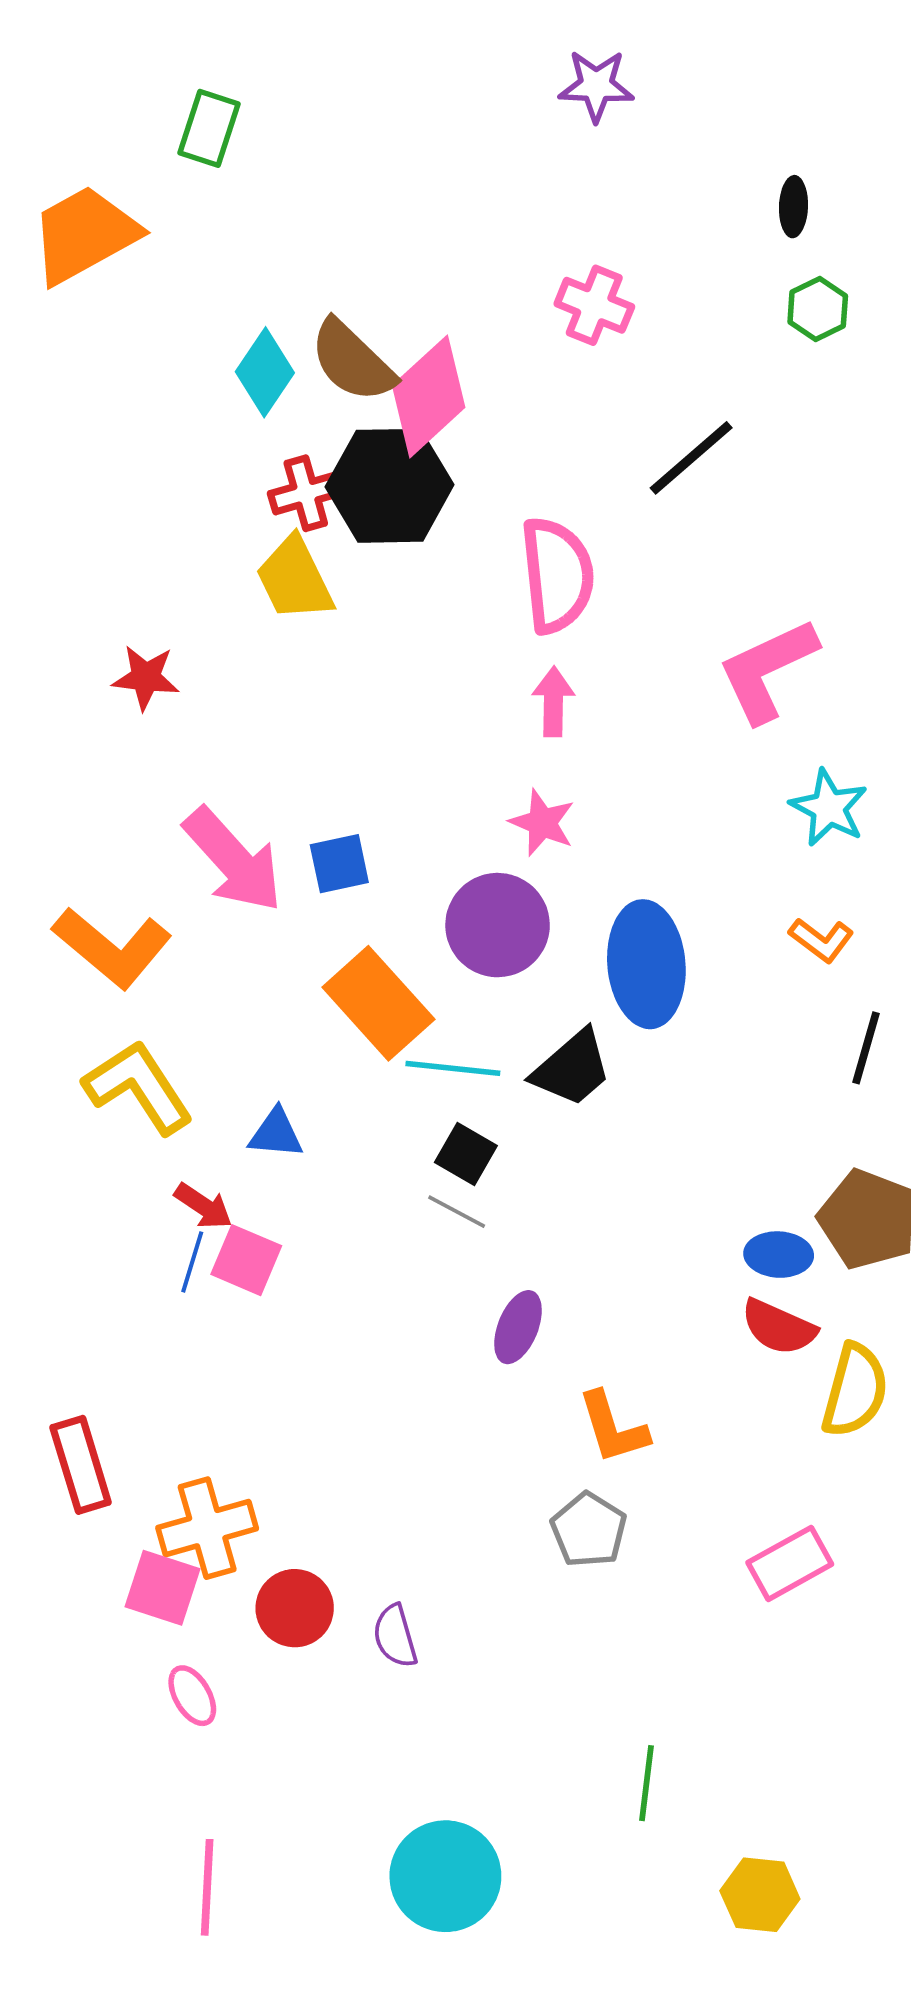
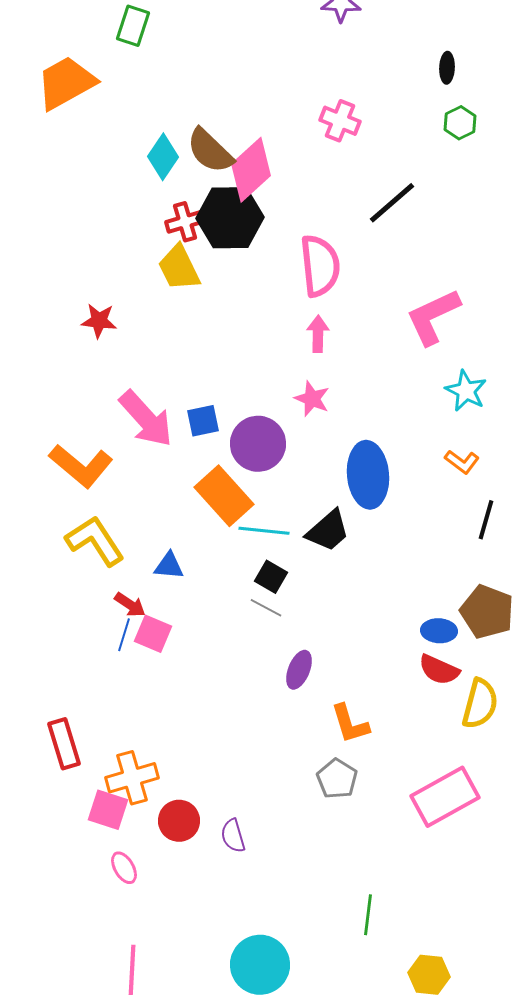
purple circle: (498, 925) -> (258, 444), moved
pink rectangle: (790, 1563) -> (445, 797), size x1.5

